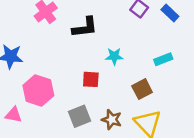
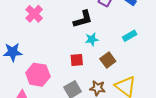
black L-shape: (85, 27) -> (83, 19), moved
brown square: (142, 89) -> (108, 60), moved

